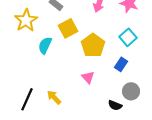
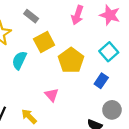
pink triangle: (88, 77) -> (52, 95), moved

